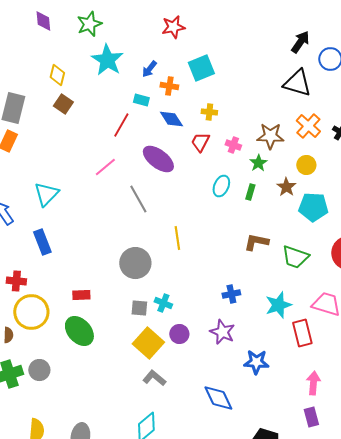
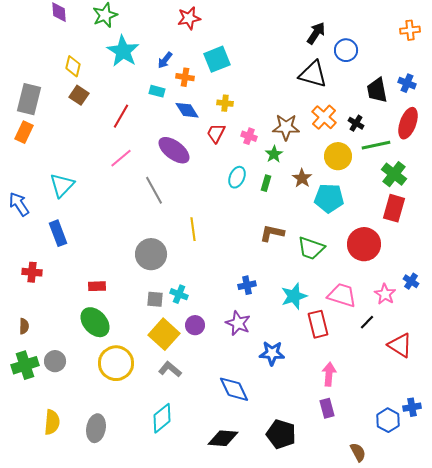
red line: (121, 125) -> (121, 116), moved
yellow circle: (306, 165) -> (338, 156), moved, size x1.4
yellow circle: (31, 312) -> (116, 363), moved

